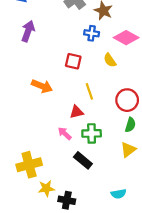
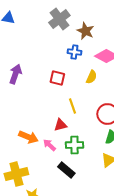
purple arrow: (28, 31) -> (15, 74), moved
yellow semicircle: (110, 60) -> (91, 77), turned -120
orange arrow: (42, 86) -> (28, 137), moved

